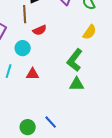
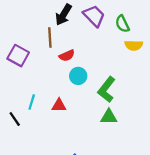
yellow semicircle: (90, 32) -> (134, 45), moved, turned 56
cyan circle: (23, 48) -> (78, 76), moved

